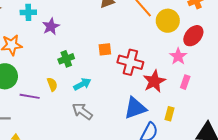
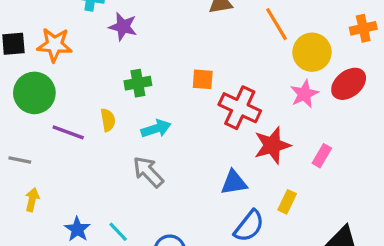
purple star: (51, 26) -> (123, 27), turned 30
pink star: (178, 56) -> (304, 94), moved
blue triangle: (135, 108) -> (234, 183), size x0.7

